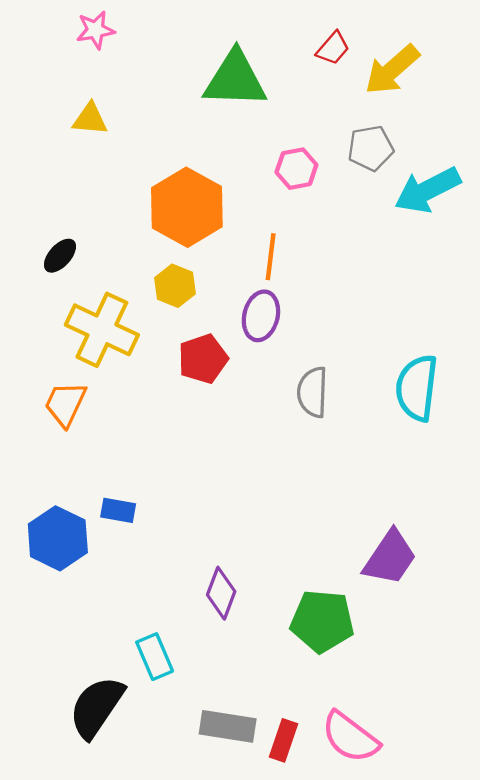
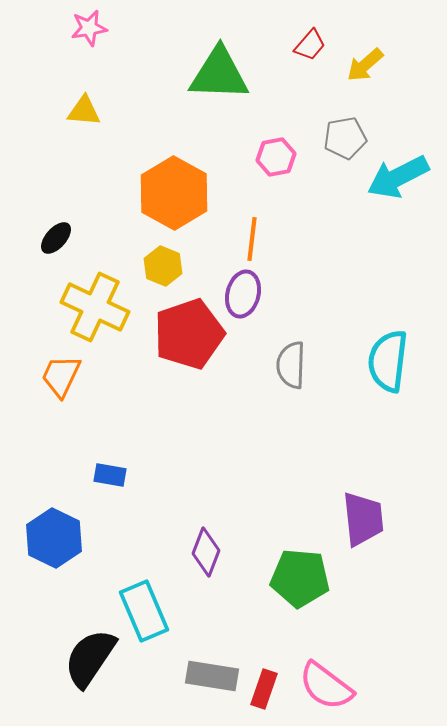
yellow arrow: (392, 70) -> (365, 65), size x0.7
red pentagon: (203, 359) -> (189, 334), size x1.5
blue hexagon: (58, 538) -> (54, 538), moved
purple trapezoid: (390, 558) -> (363, 519), turned -40
cyan rectangle: (155, 657) -> (144, 611), size x1.4

